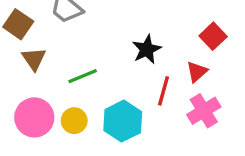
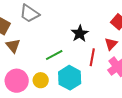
green line: (83, 76) -> (54, 55), moved

